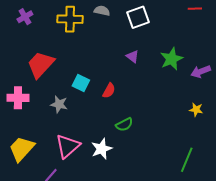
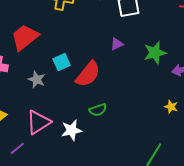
purple triangle: (132, 56) -> (117, 44), turned 48
cyan square: (81, 83) -> (62, 62), turned 30
red semicircle: (109, 91) -> (88, 74), size x1.8

